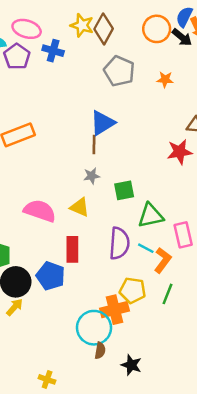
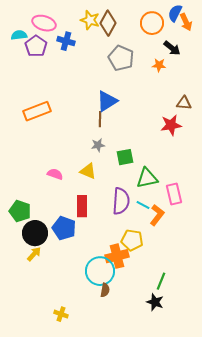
black arrow: (182, 37) -> (172, 48), moved
pink semicircle: (40, 211) -> (55, 174), size x0.6
green line: (167, 294) -> (161, 281), moved
black star: (131, 365) -> (155, 302), moved

